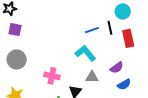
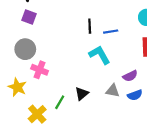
black line: (110, 28) -> (90, 26), moved
pink cross: (52, 76) -> (40, 70), moved
gray triangle: (92, 77) -> (113, 91), moved

